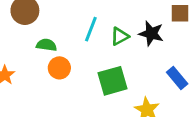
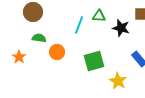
green triangle: (120, 36) -> (99, 16), moved, turned 32
green semicircle: (46, 45) -> (39, 38), moved

